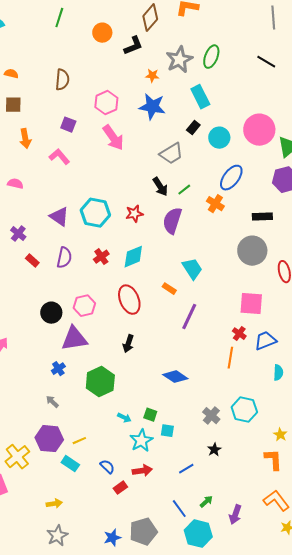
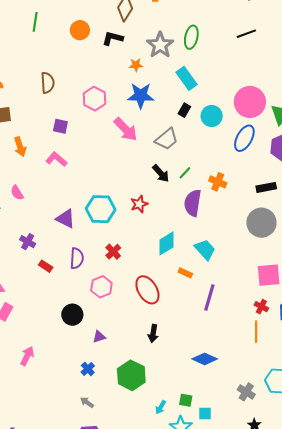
black L-shape: (133, 46) -> (113, 38), turned -135
black line: (266, 62) -> (246, 34), turned -42
pink arrow: (113, 138) -> (126, 129), moved
blue ellipse: (231, 178) -> (244, 138), moved
pink semicircle: (15, 184) -> (17, 193), turned -126
purple semicircle: (172, 221) -> (193, 203), moved
cyan diamond: (133, 257) -> (167, 243), moved
pink hexagon: (84, 306) -> (101, 287), moved
purple triangle: (74, 339) -> (99, 337), size x0.5
cyan arrow: (124, 418) -> (161, 407), turned 104

